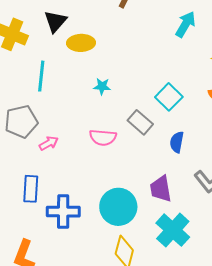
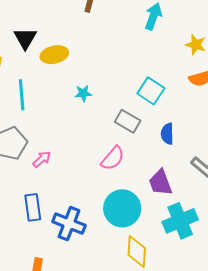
pink semicircle: (103, 137) -> (113, 158), moved, turned -44
blue cross: (63, 212) -> (69, 224), turned 32
cyan cross: (173, 230) -> (180, 221), turned 36

